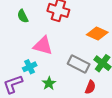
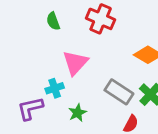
pink triangle: (43, 46) -> (75, 63), turned 50

